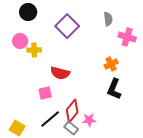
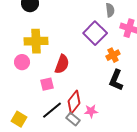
purple square: (67, 26) -> (95, 33), moved
pink circle: (20, 41) -> (22, 62), moved
yellow cross: (34, 50) -> (36, 41), size x1.6
red semicircle: (60, 73) -> (62, 64), turned -84

